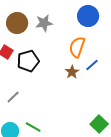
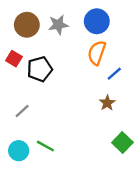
blue circle: (88, 16) -> (97, 21), moved
brown star: (72, 72) -> (107, 103), moved

